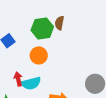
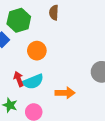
green hexagon: (42, 29) -> (19, 20), moved

